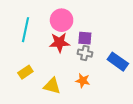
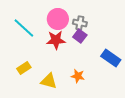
cyan line: (25, 30) -> (24, 28), turned -60
purple square: (85, 38) -> (80, 36), turned 32
gray cross: (85, 53) -> (80, 23), moved

